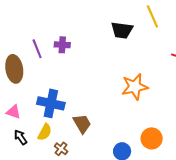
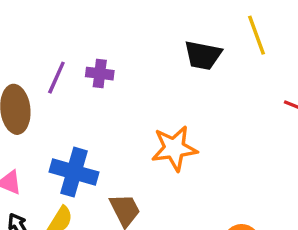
purple line: (37, 49) -> (56, 78), turned 42
orange star: (135, 87) -> (174, 148), moved

